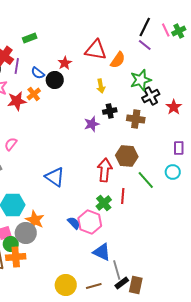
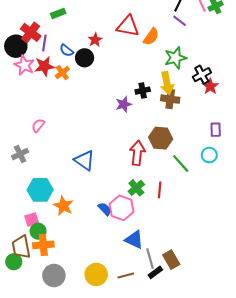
yellow arrow: (101, 86) -> (167, 83), moved, size x1.5
black cross: (151, 96) -> (202, 75), moved
red star: (17, 101) -> (44, 66), moved
red line: (123, 196) -> (160, 190), moved
gray circle: (26, 233) -> (54, 276), moved
brown rectangle: (136, 285) -> (171, 260), moved, turned -42

